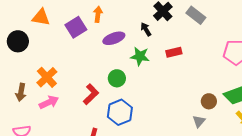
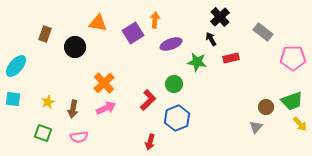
gray rectangle: (196, 15) -> (263, 32), moved
black arrow: (146, 29) -> (211, 39), moved
brown arrow: (21, 92) -> (73, 109), moved

